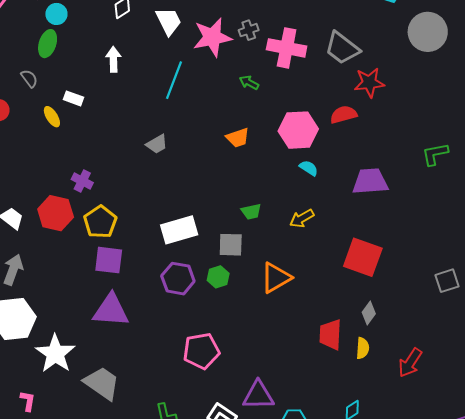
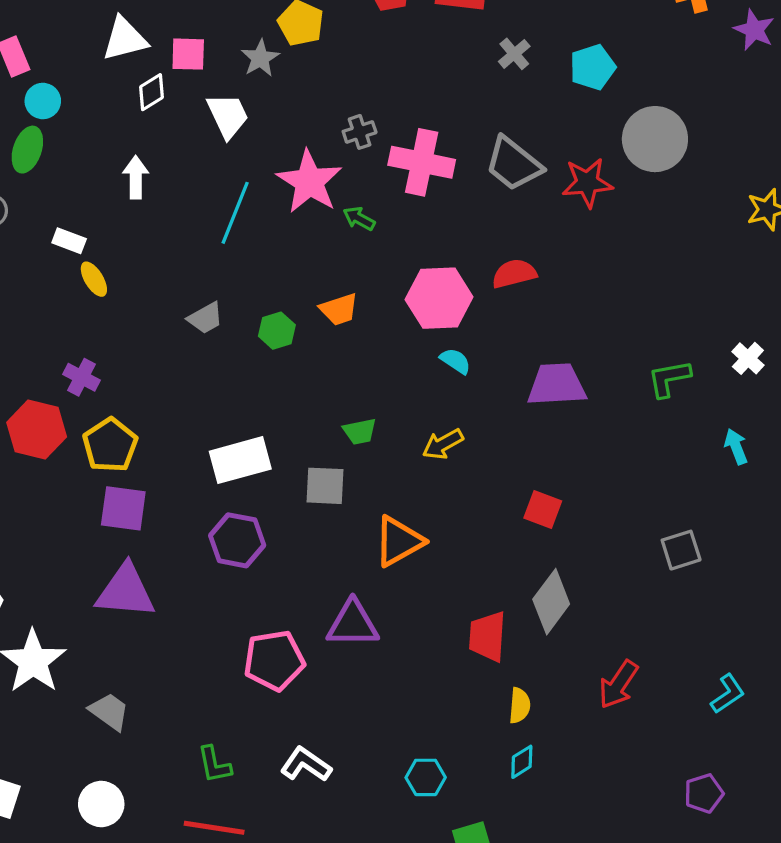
pink star: (212, 37) -> (309, 182), moved, turned -30
red star: (369, 83) -> (587, 183), moved
yellow ellipse: (52, 117) -> (94, 279), moved
green L-shape: (435, 154) -> (669, 379), moved
red square: (363, 257) -> (543, 510), size x0.6
green hexagon: (218, 277) -> (277, 331), moved
gray diamond: (369, 313) -> (551, 602), size x1.6
yellow semicircle: (363, 348) -> (520, 705), moved
gray trapezoid: (102, 383) -> (109, 711), size x0.7
purple triangle: (258, 395) -> (353, 624), moved

